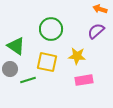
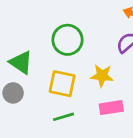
green line: (28, 80) -> (64, 117), moved

